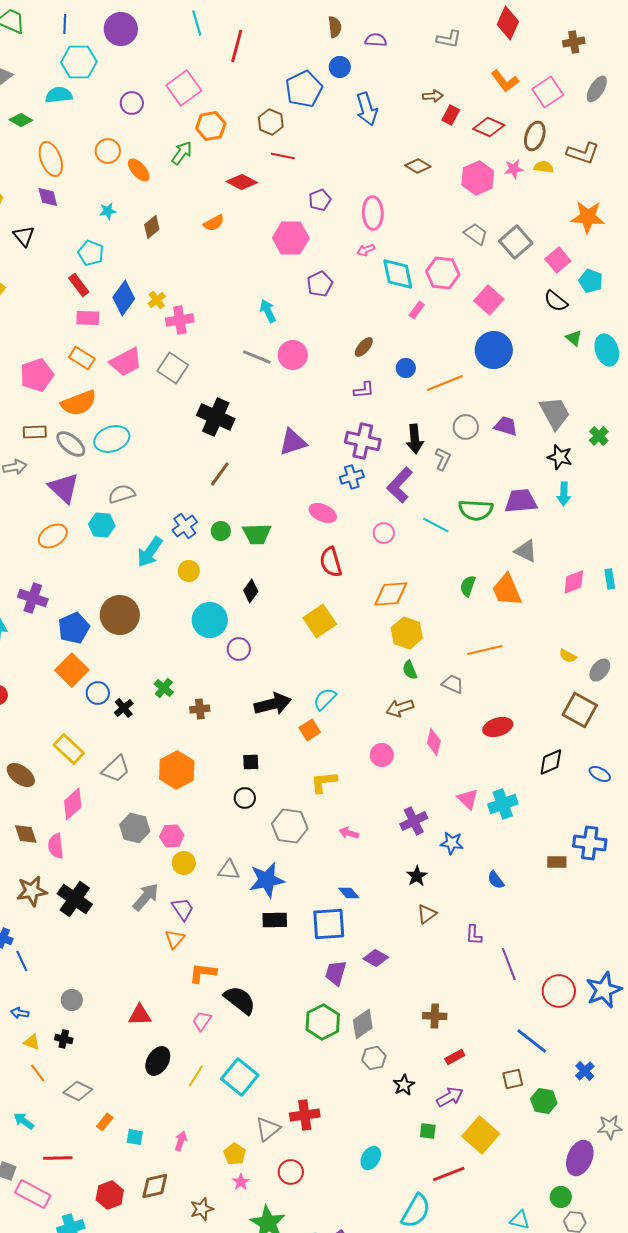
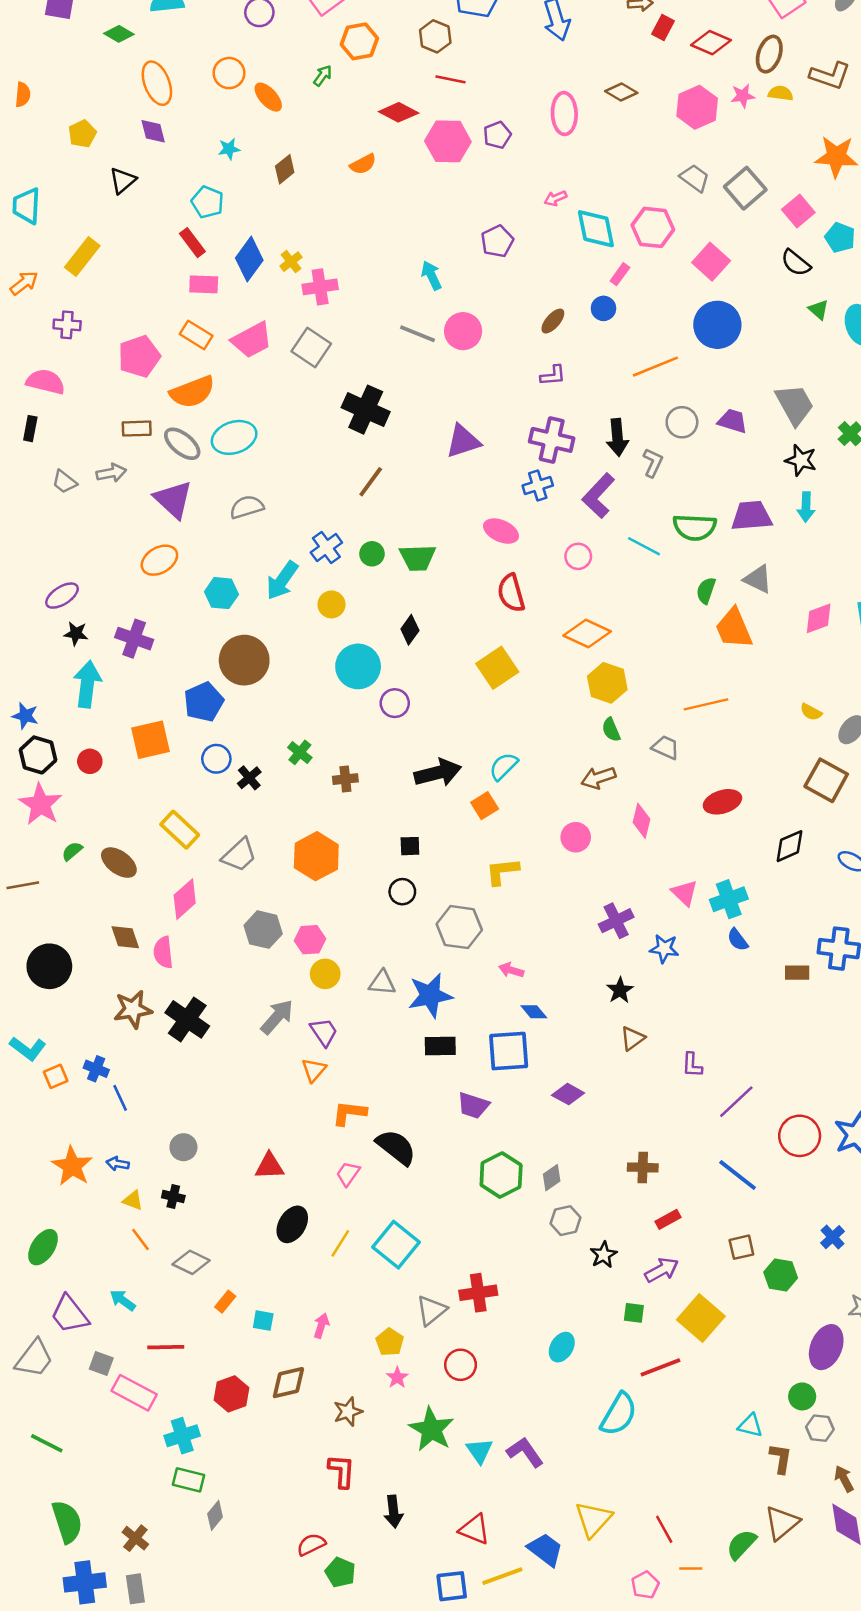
green arrow: (182, 153) -> (323, 76), size x0.7
pink ellipse: (373, 213) -> (564, 114), moved
black triangle: (24, 236) -> (123, 181), turned 30
pink hexagon: (291, 238) -> (448, 141), moved
blue circle: (406, 368) -> (604, 308), moved
cyan hexagon: (102, 525) -> (221, 593), moved
green semicircle: (468, 586) -> (706, 591), moved
orange diamond: (391, 594) -> (587, 634), turned 30
blue pentagon: (74, 628) -> (204, 702), moved
orange square: (72, 670) -> (151, 740), moved, turned 32
pink arrow: (349, 833) -> (511, 970), moved
blue semicircle: (496, 880) -> (738, 940), moved
purple line: (509, 964) -> (736, 1102), turned 68
purple trapezoid: (336, 973) -> (473, 1105), moved, turned -88
gray diamond: (363, 1024) -> (552, 1178), size x0.7
blue line: (532, 1041) -> (738, 1175), moved

